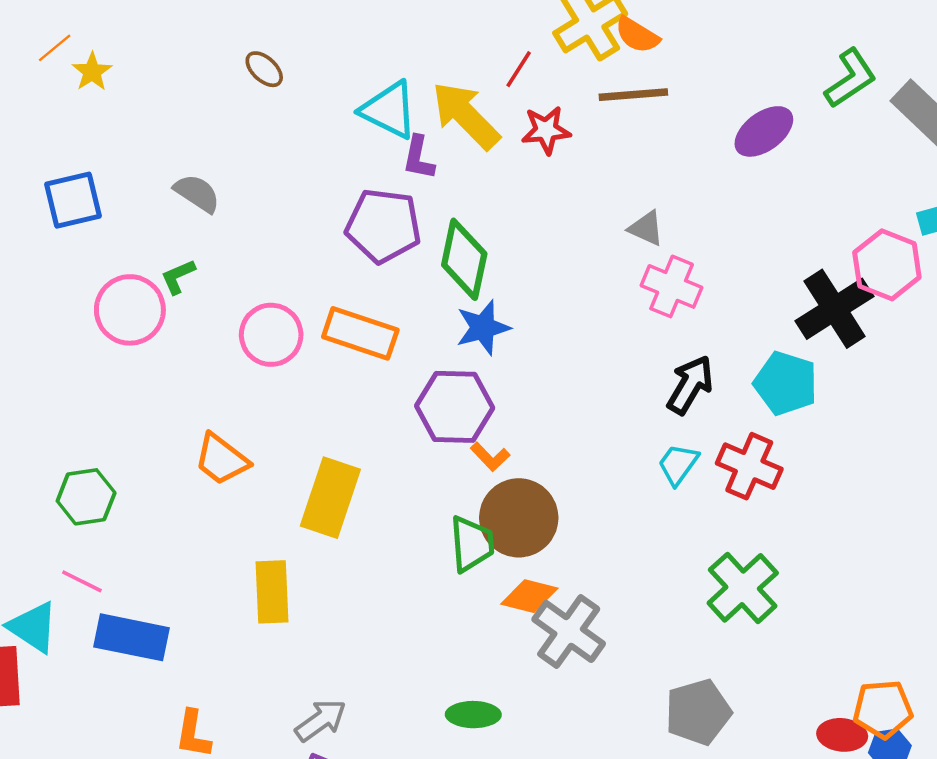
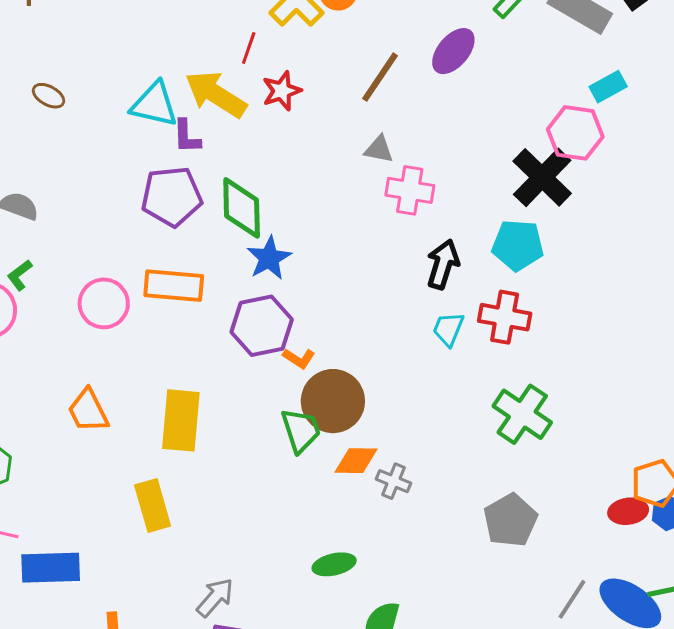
brown line: (633, 95) -> (380, 77), moved, turned -38
orange trapezoid: (221, 459) -> (88, 411), turned 39
gray cross: (569, 631) -> (394, 481), size x0.6

